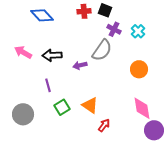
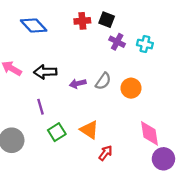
cyan cross: (138, 31) -> (145, 44), turned -32
gray semicircle: (102, 50) -> (103, 81), moved, size x0.7
orange circle: (139, 69) -> (131, 88), moved

